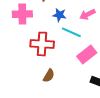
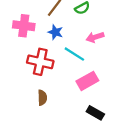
blue star: (59, 15) -> (55, 32), moved
brown semicircle: (49, 76) -> (42, 98), turned -40

